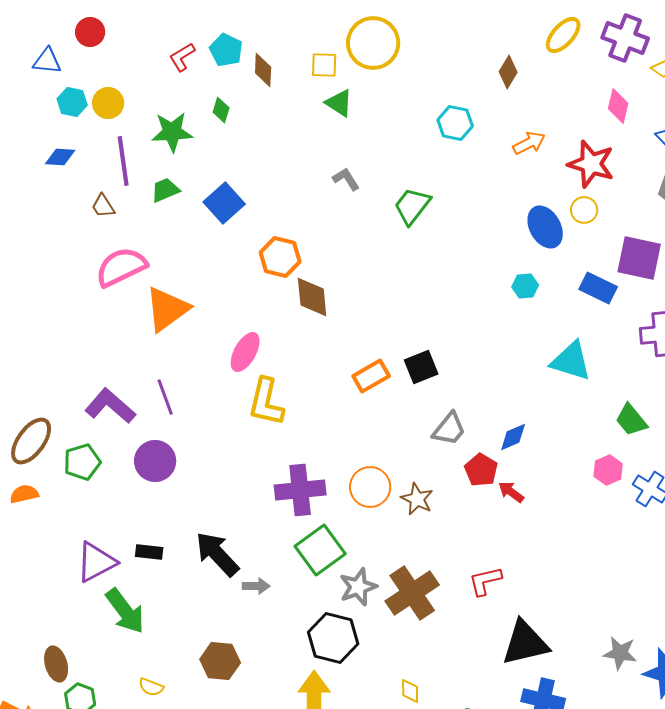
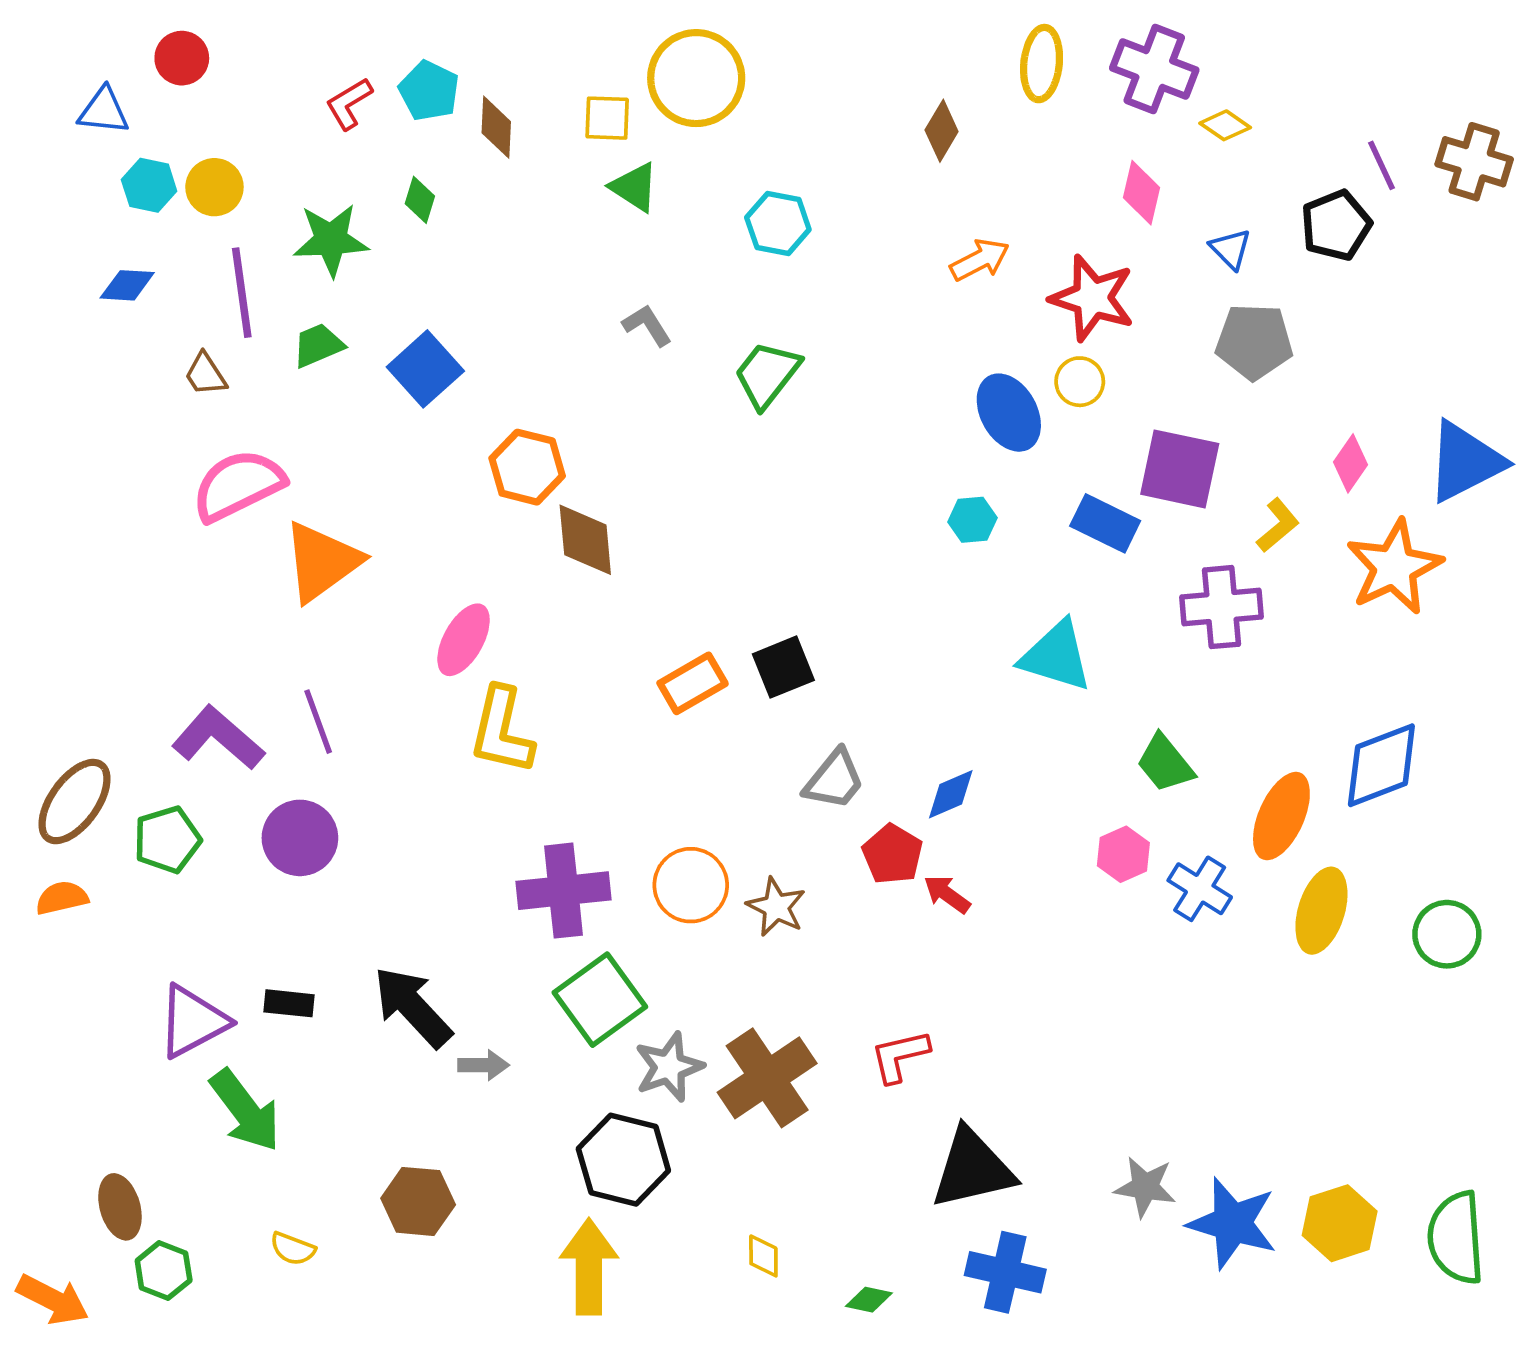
yellow ellipse: (563, 35) -> (1042, 64), turned -36
cyan hexagon: (455, 123) -> (778, 224), moved

